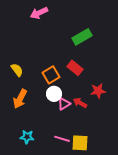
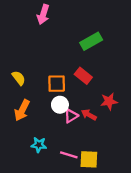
pink arrow: (39, 13) -> (43, 14), turned -48
orange square: (51, 75) -> (57, 84), turned 30
cyan star: (27, 137) -> (39, 145), moved

